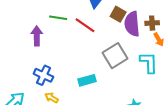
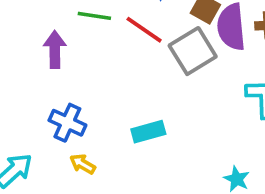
gray square: (115, 56) -> (193, 51), moved

